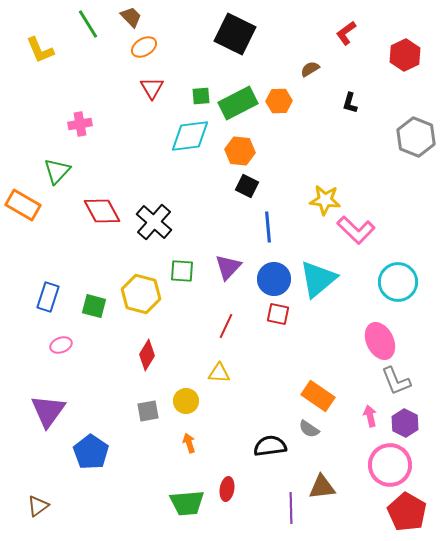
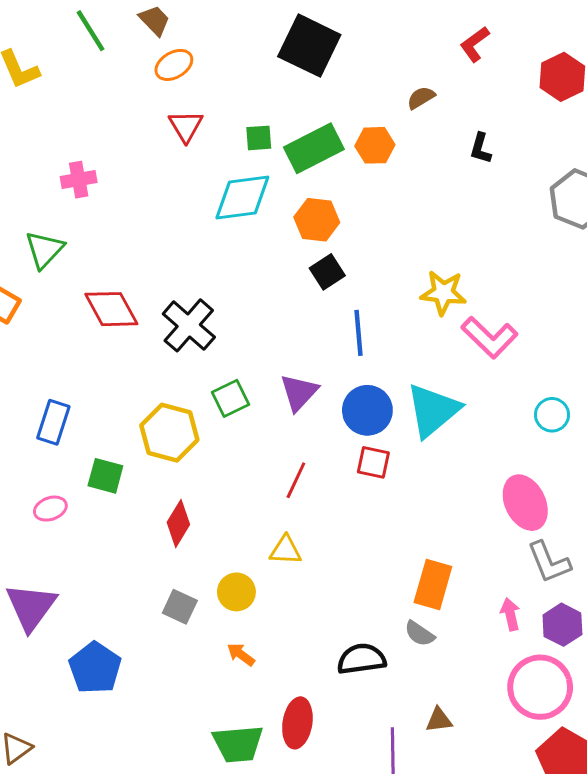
black square: (247, 186) -> (327, 272), turned 30
green square: (182, 271) -> (230, 398), turned -30
cyan circle: (398, 282) -> (552, 415), size x0.6
blue rectangle: (48, 297) -> (53, 422), moved
green square: (94, 306) -> (105, 476), moved
orange rectangle: (318, 396) -> (433, 584), turned 72
gray square: (148, 411) -> (180, 607), turned 35
orange arrow: (189, 443) -> (241, 654), turned -36
brown triangle: (322, 487) -> (439, 720), size x0.7
red ellipse: (227, 489) -> (297, 723), size x1.4

